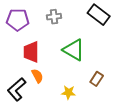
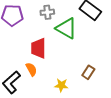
green triangle: (74, 50) -> (66, 28), moved
red trapezoid: (31, 52) -> (38, 48), moved

